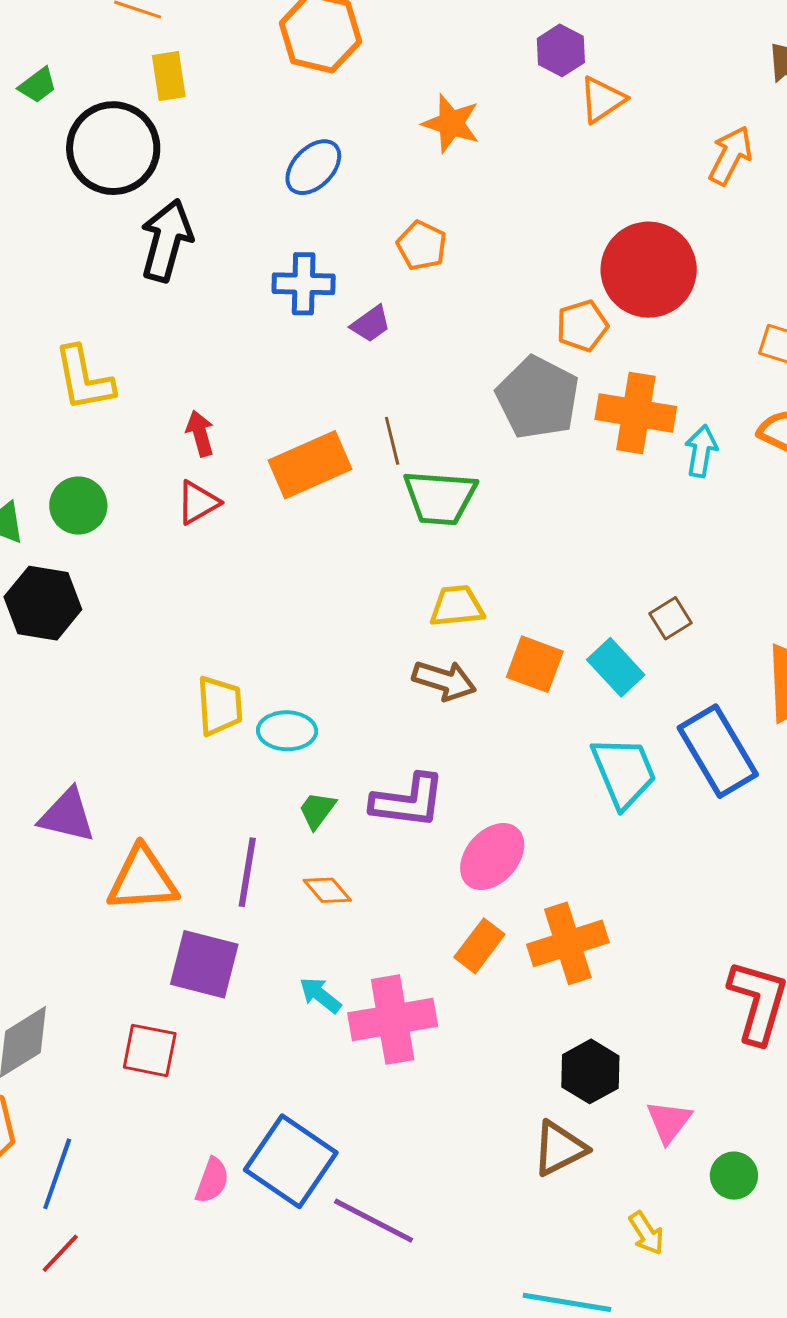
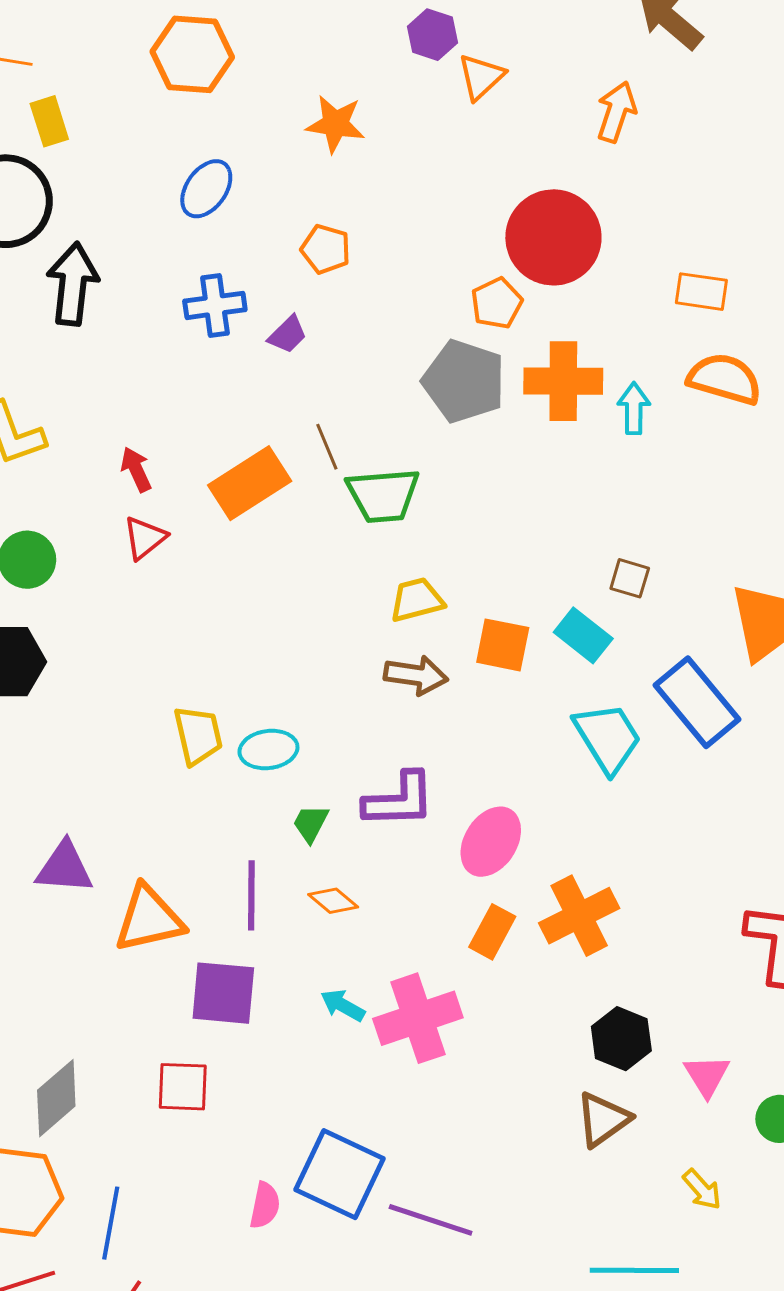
brown square: (671, 618) -> (630, 578), turned -33

